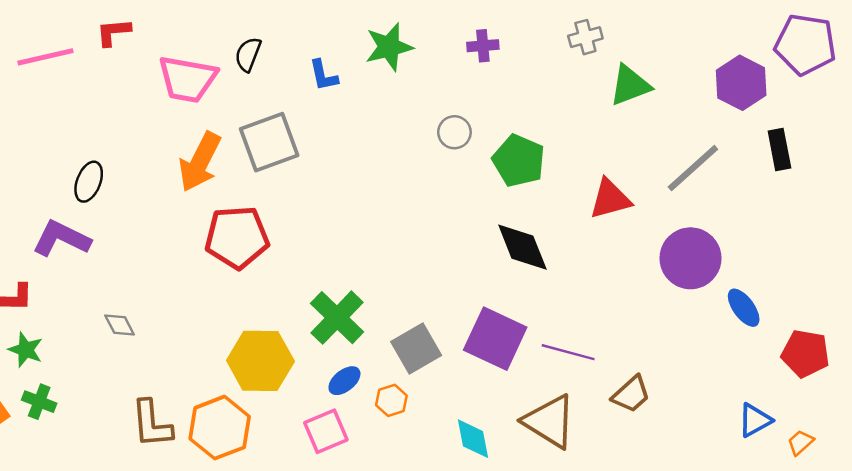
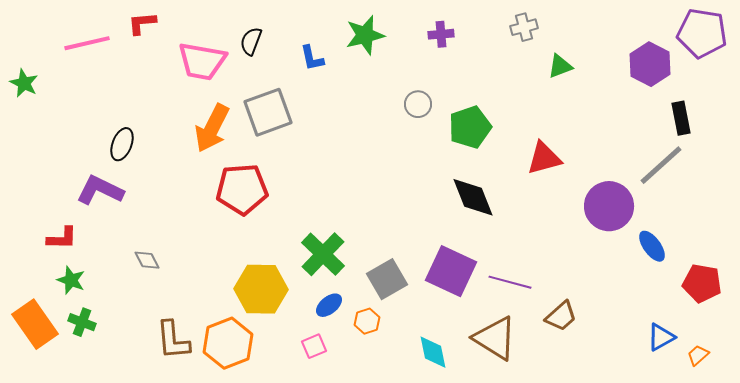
green triangle: (630, 85) -> (560, 66), size x0.7
green pentagon: (519, 161) -> (470, 127), turned 30
gray line: (693, 168) -> (661, 165), moved
pink square: (326, 431) -> (314, 346), size x0.7

